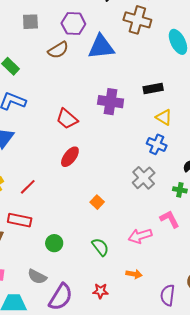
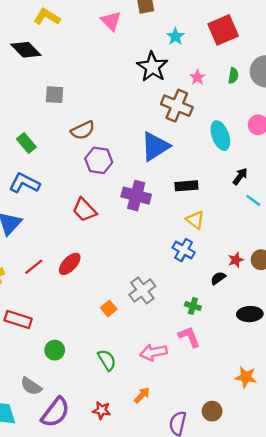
purple hexagon: (73, 24) -> (99, 160), moved
blue triangle: (101, 47) -> (155, 146), moved, turned -32
red ellipse: (70, 157) -> (70, 264), moved
gray cross: (144, 178) -> (142, 290), moved
red line: (28, 187) -> (34, 267), moved
green cross: (180, 190) -> (193, 306), moved
orange arrow: (134, 274) -> (142, 395), turned -63

